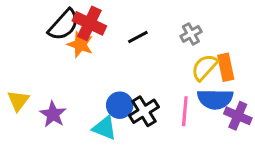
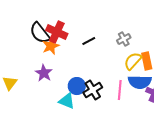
black semicircle: (64, 25) -> (40, 33), turned 100
orange star: (80, 45) -> (51, 46), turned 30
purple star: (53, 114) -> (44, 73), moved

